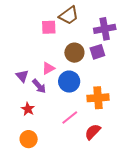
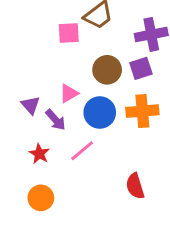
orange cross: (98, 98) -> (142, 111), moved
pink line: (70, 118) -> (82, 151), moved
red semicircle: (93, 132) -> (135, 186), turned -60

